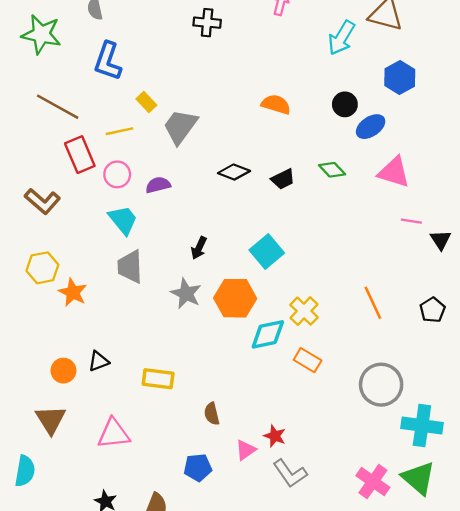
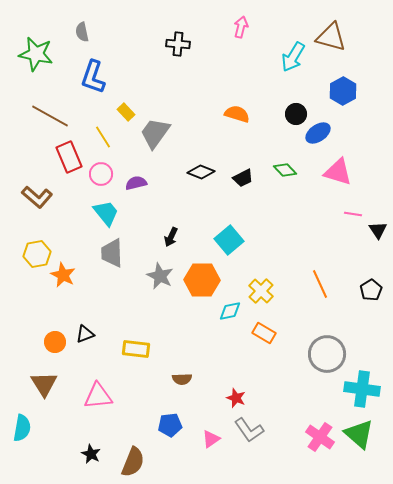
yellow line: (120, 131) -> (103, 137), turned 70
cyan diamond: (268, 334) -> (230, 311), size x0.7
brown semicircle: (212, 414) -> (182, 379), turned -78
pink triangle: (246, 450) -> (211, 439), moved

